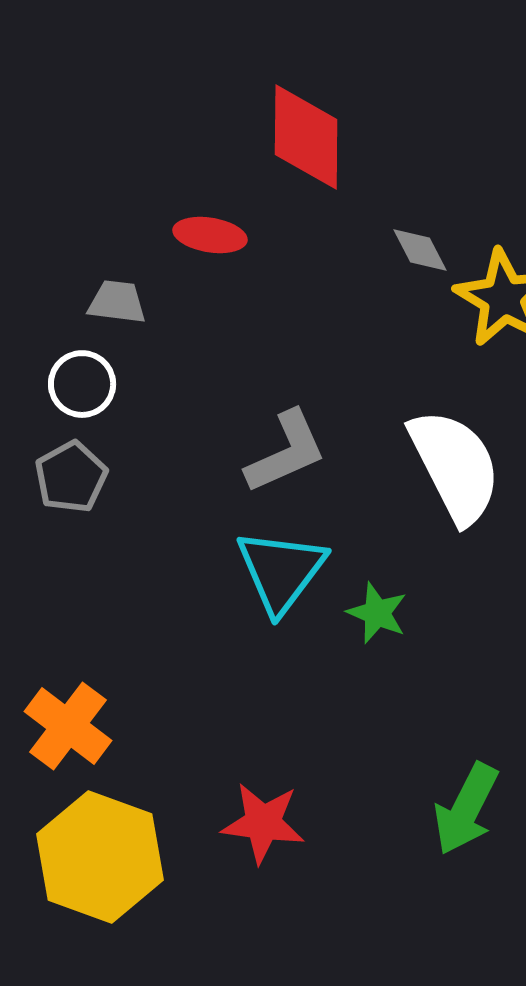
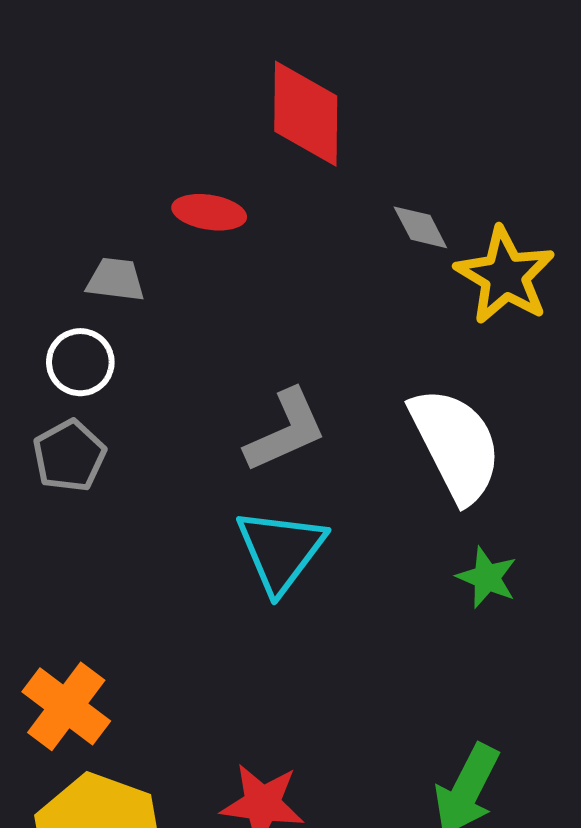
green star: (377, 613) -> (487, 578), moved

